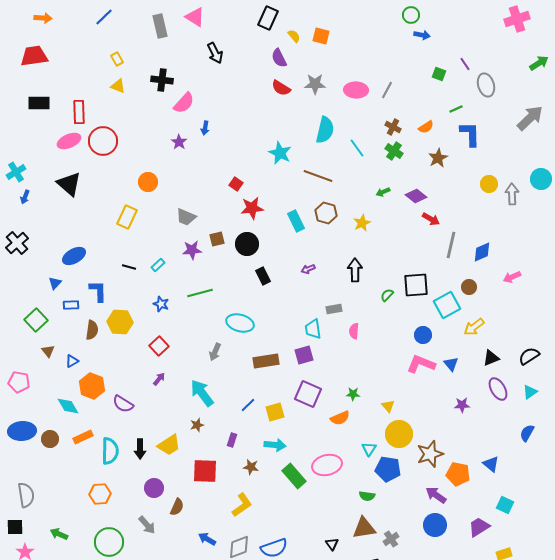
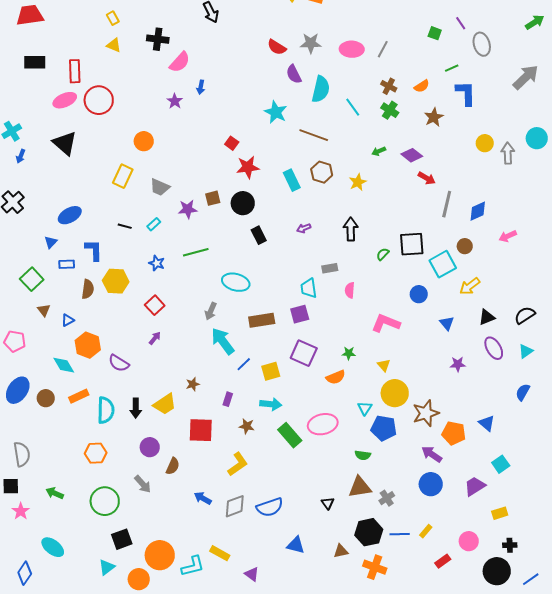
purple semicircle: (279, 58) -> (294, 74), moved
gray trapezoid: (186, 217) -> (160, 187), moved
pink L-shape: (421, 364) -> (386, 323), moved
cyan arrow: (202, 393) -> (223, 341), moved
blue ellipse: (22, 431) -> (18, 390), turned -52
cyan square: (505, 505) -> (501, 464), turned 30

